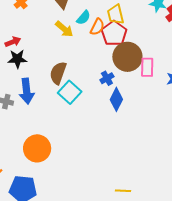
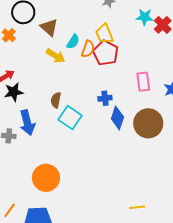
brown circle: (127, 57) -> (148, 123), moved
brown semicircle: (58, 73) -> (56, 100), size x0.7
blue cross: (107, 78) -> (105, 98), turned 32

